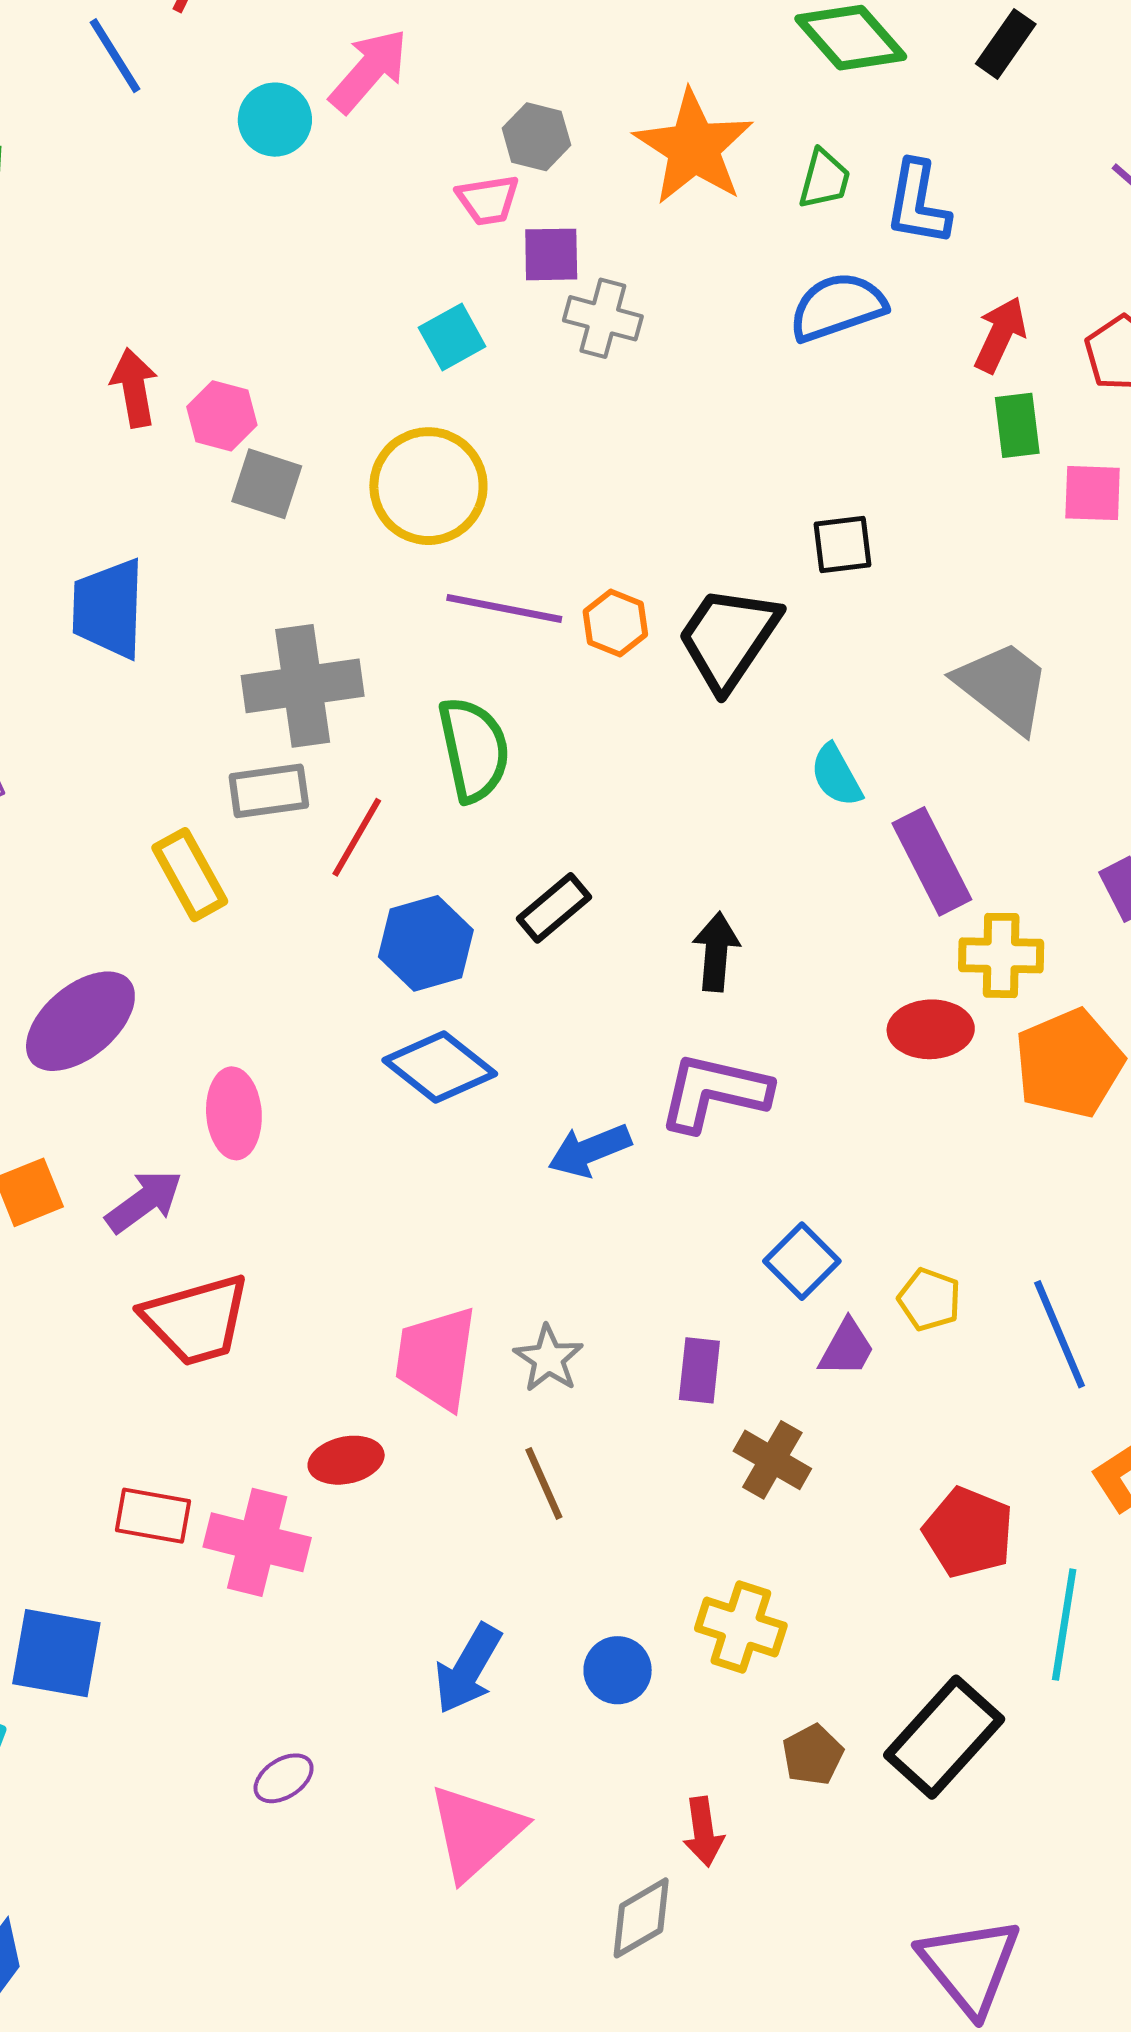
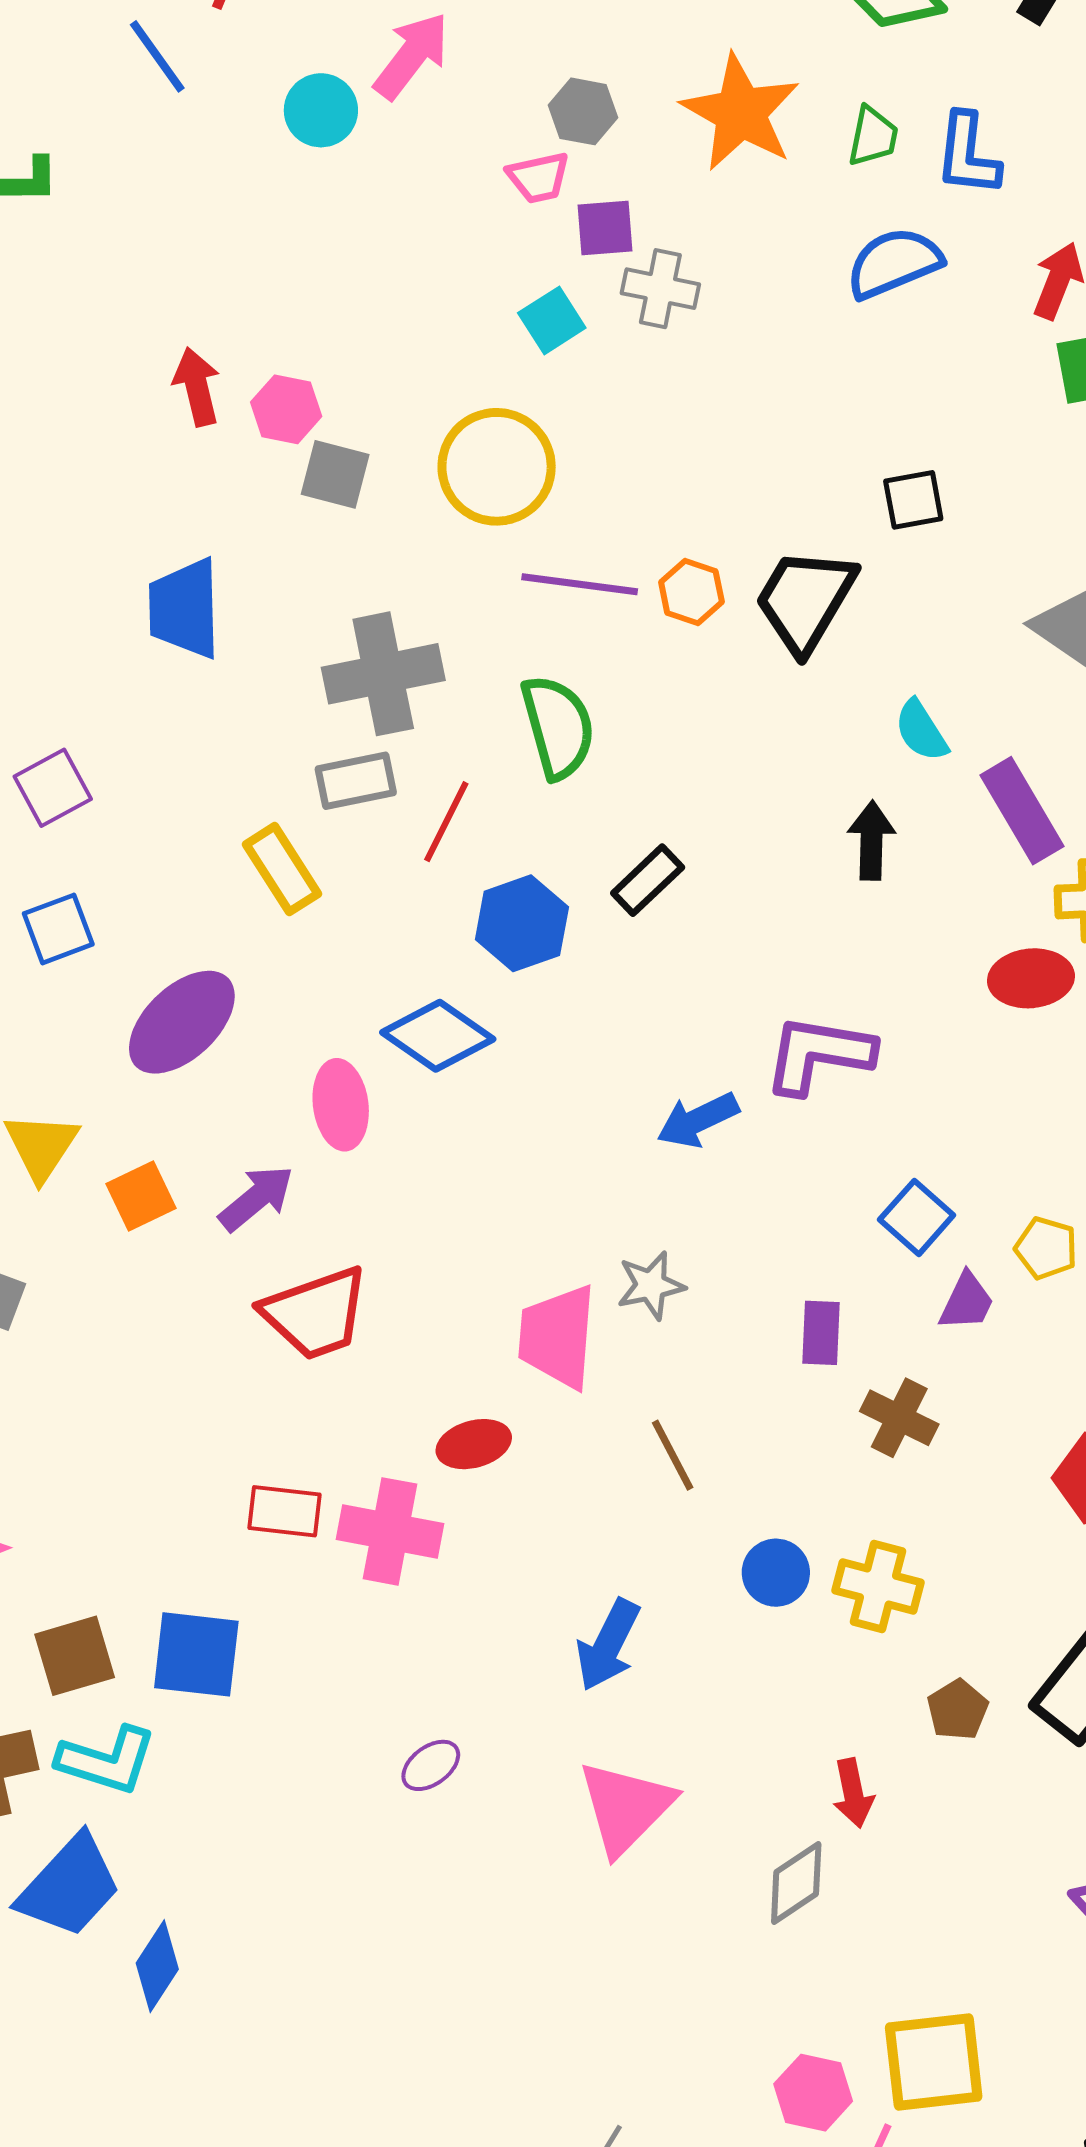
cyan square: (452, 337) -> (552, 320), moved
black arrow: (716, 952) -> (871, 840), moved
blue diamond: (440, 1067) -> (438, 1036), moved
gray star: (548, 1359) -> (651, 1285), moved, turned 30
blue circle: (618, 1670) -> (776, 1573), moved

